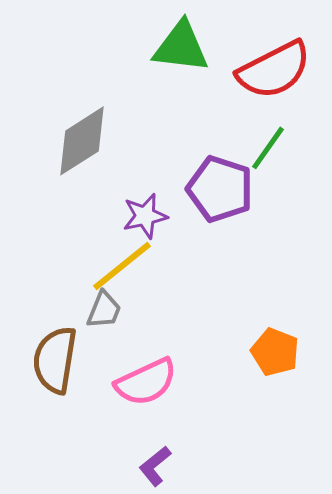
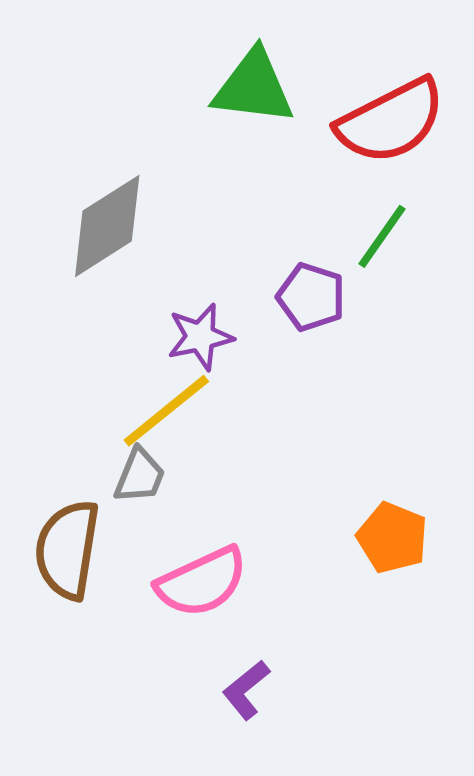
purple pentagon: (220, 189) -> (311, 297), size x0.7
purple L-shape: (155, 466) -> (246, 690), moved

